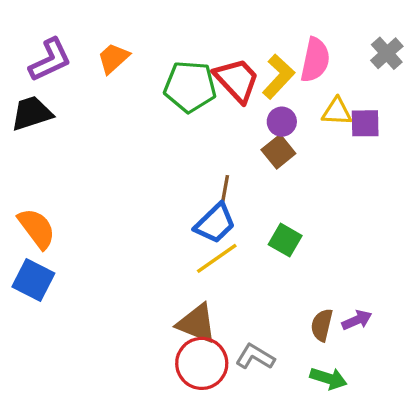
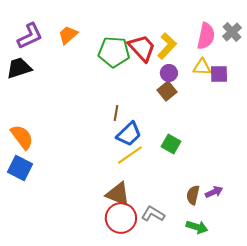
pink semicircle: (315, 60) -> (206, 36), moved
brown line: (225, 188) -> (116, 113), moved

